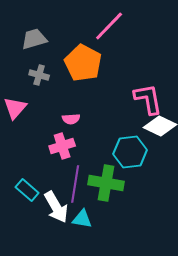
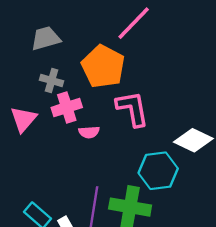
pink L-shape: (148, 99) -> (132, 109), moved
pink cross: (62, 146) -> (67, 107), moved

